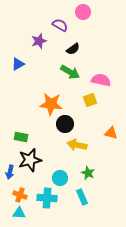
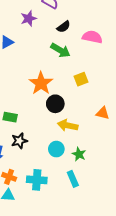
pink semicircle: (101, 80) -> (92, 37), moved
orange star: (51, 104) -> (41, 83), turned 30
black star: (30, 160) -> (19, 141), size x0.7
cyan circle: (60, 178) -> (56, 149), moved

